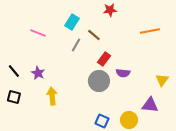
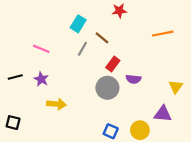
pink line: (38, 33) -> (41, 49), moved
black line: (14, 71) -> (15, 77), turned -64
yellow arrow: (52, 96) -> (56, 104), turned 102
black square: (14, 97) -> (13, 123), moved

